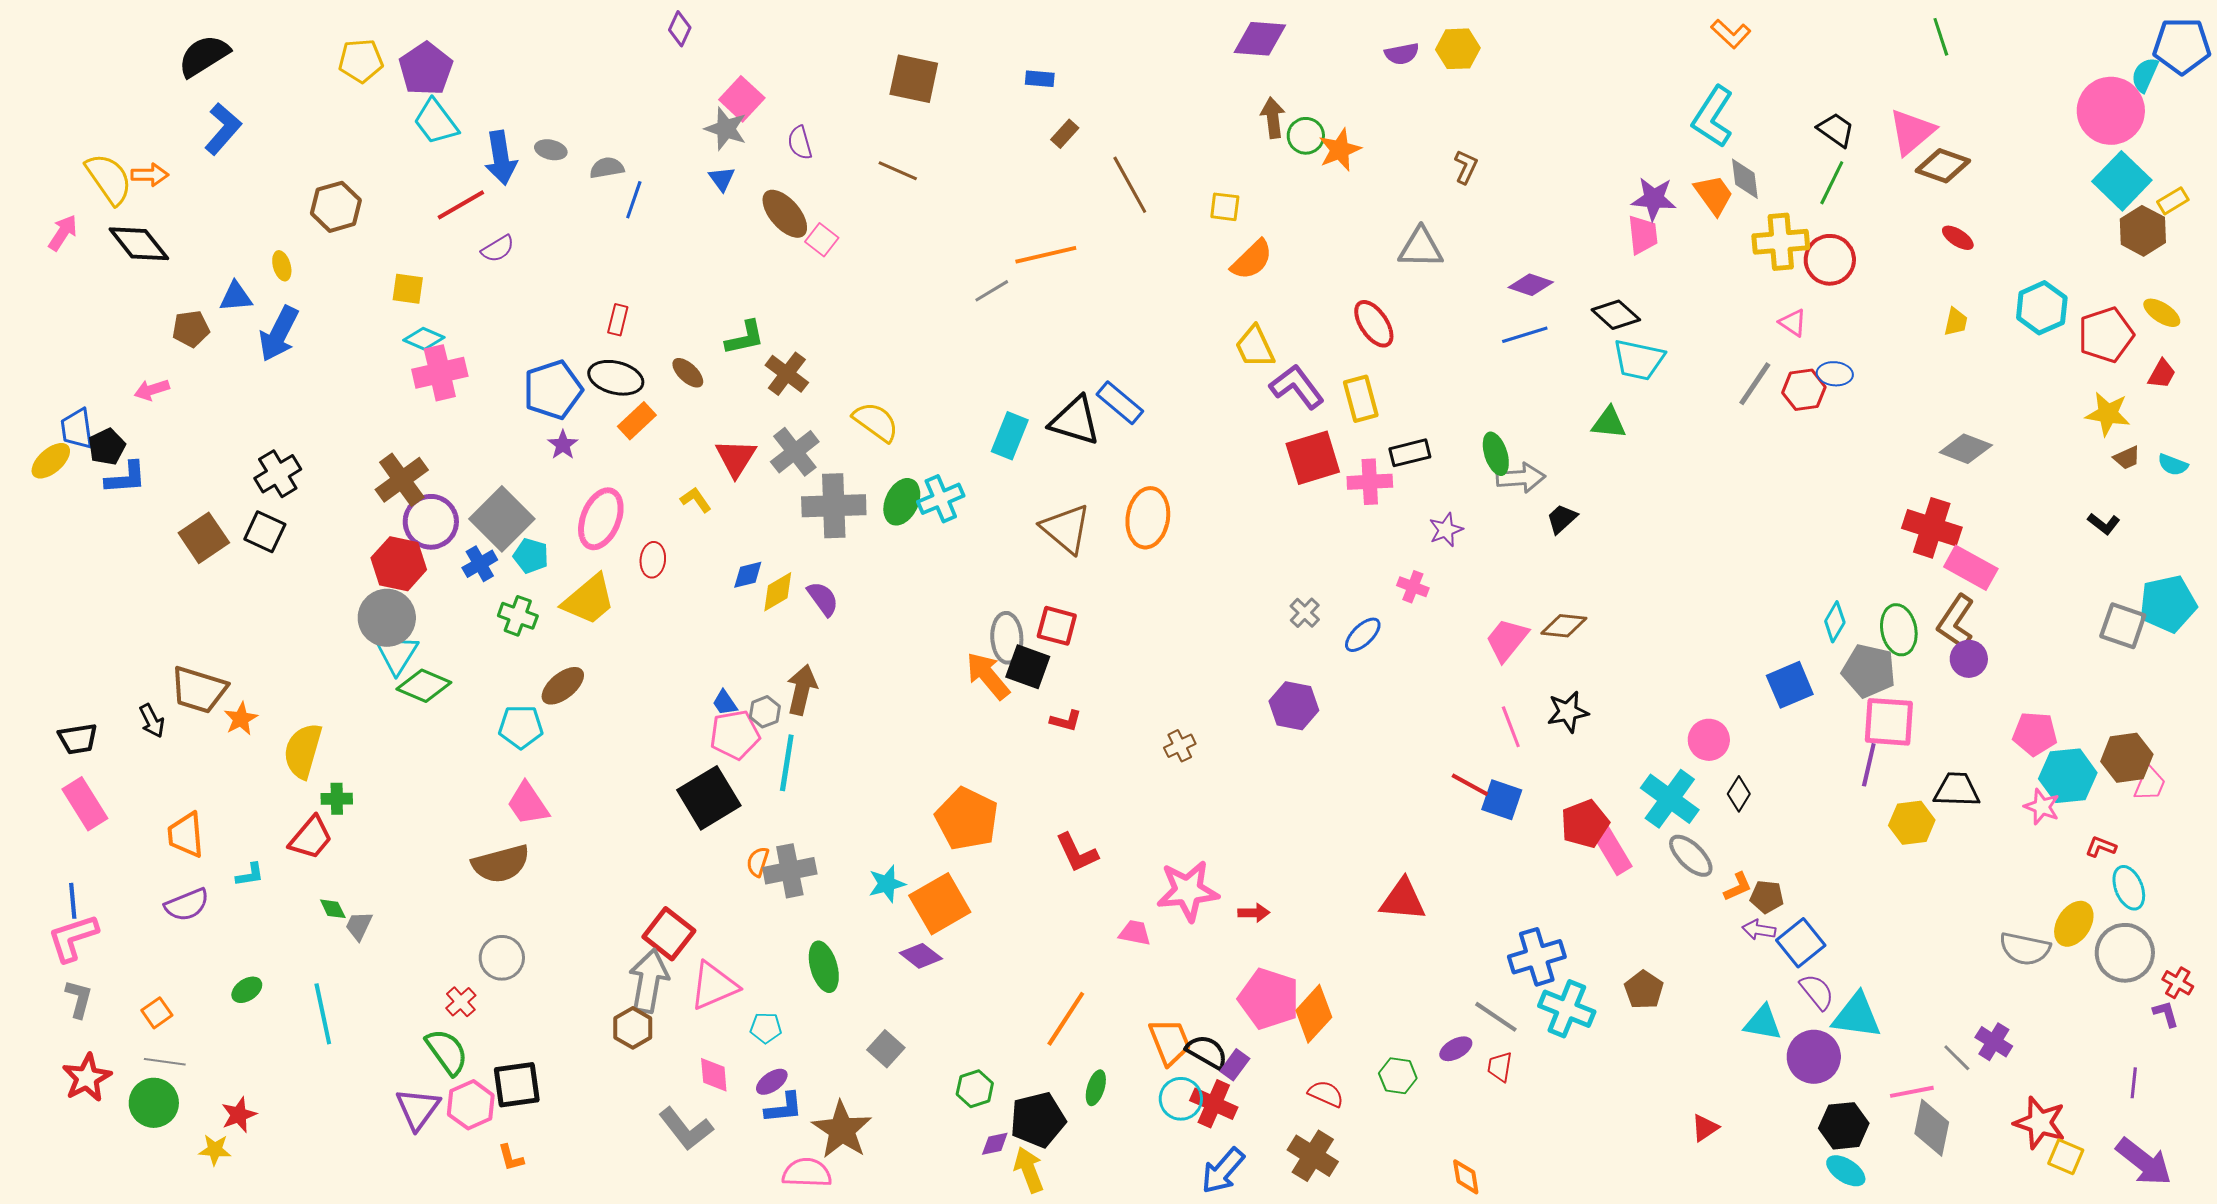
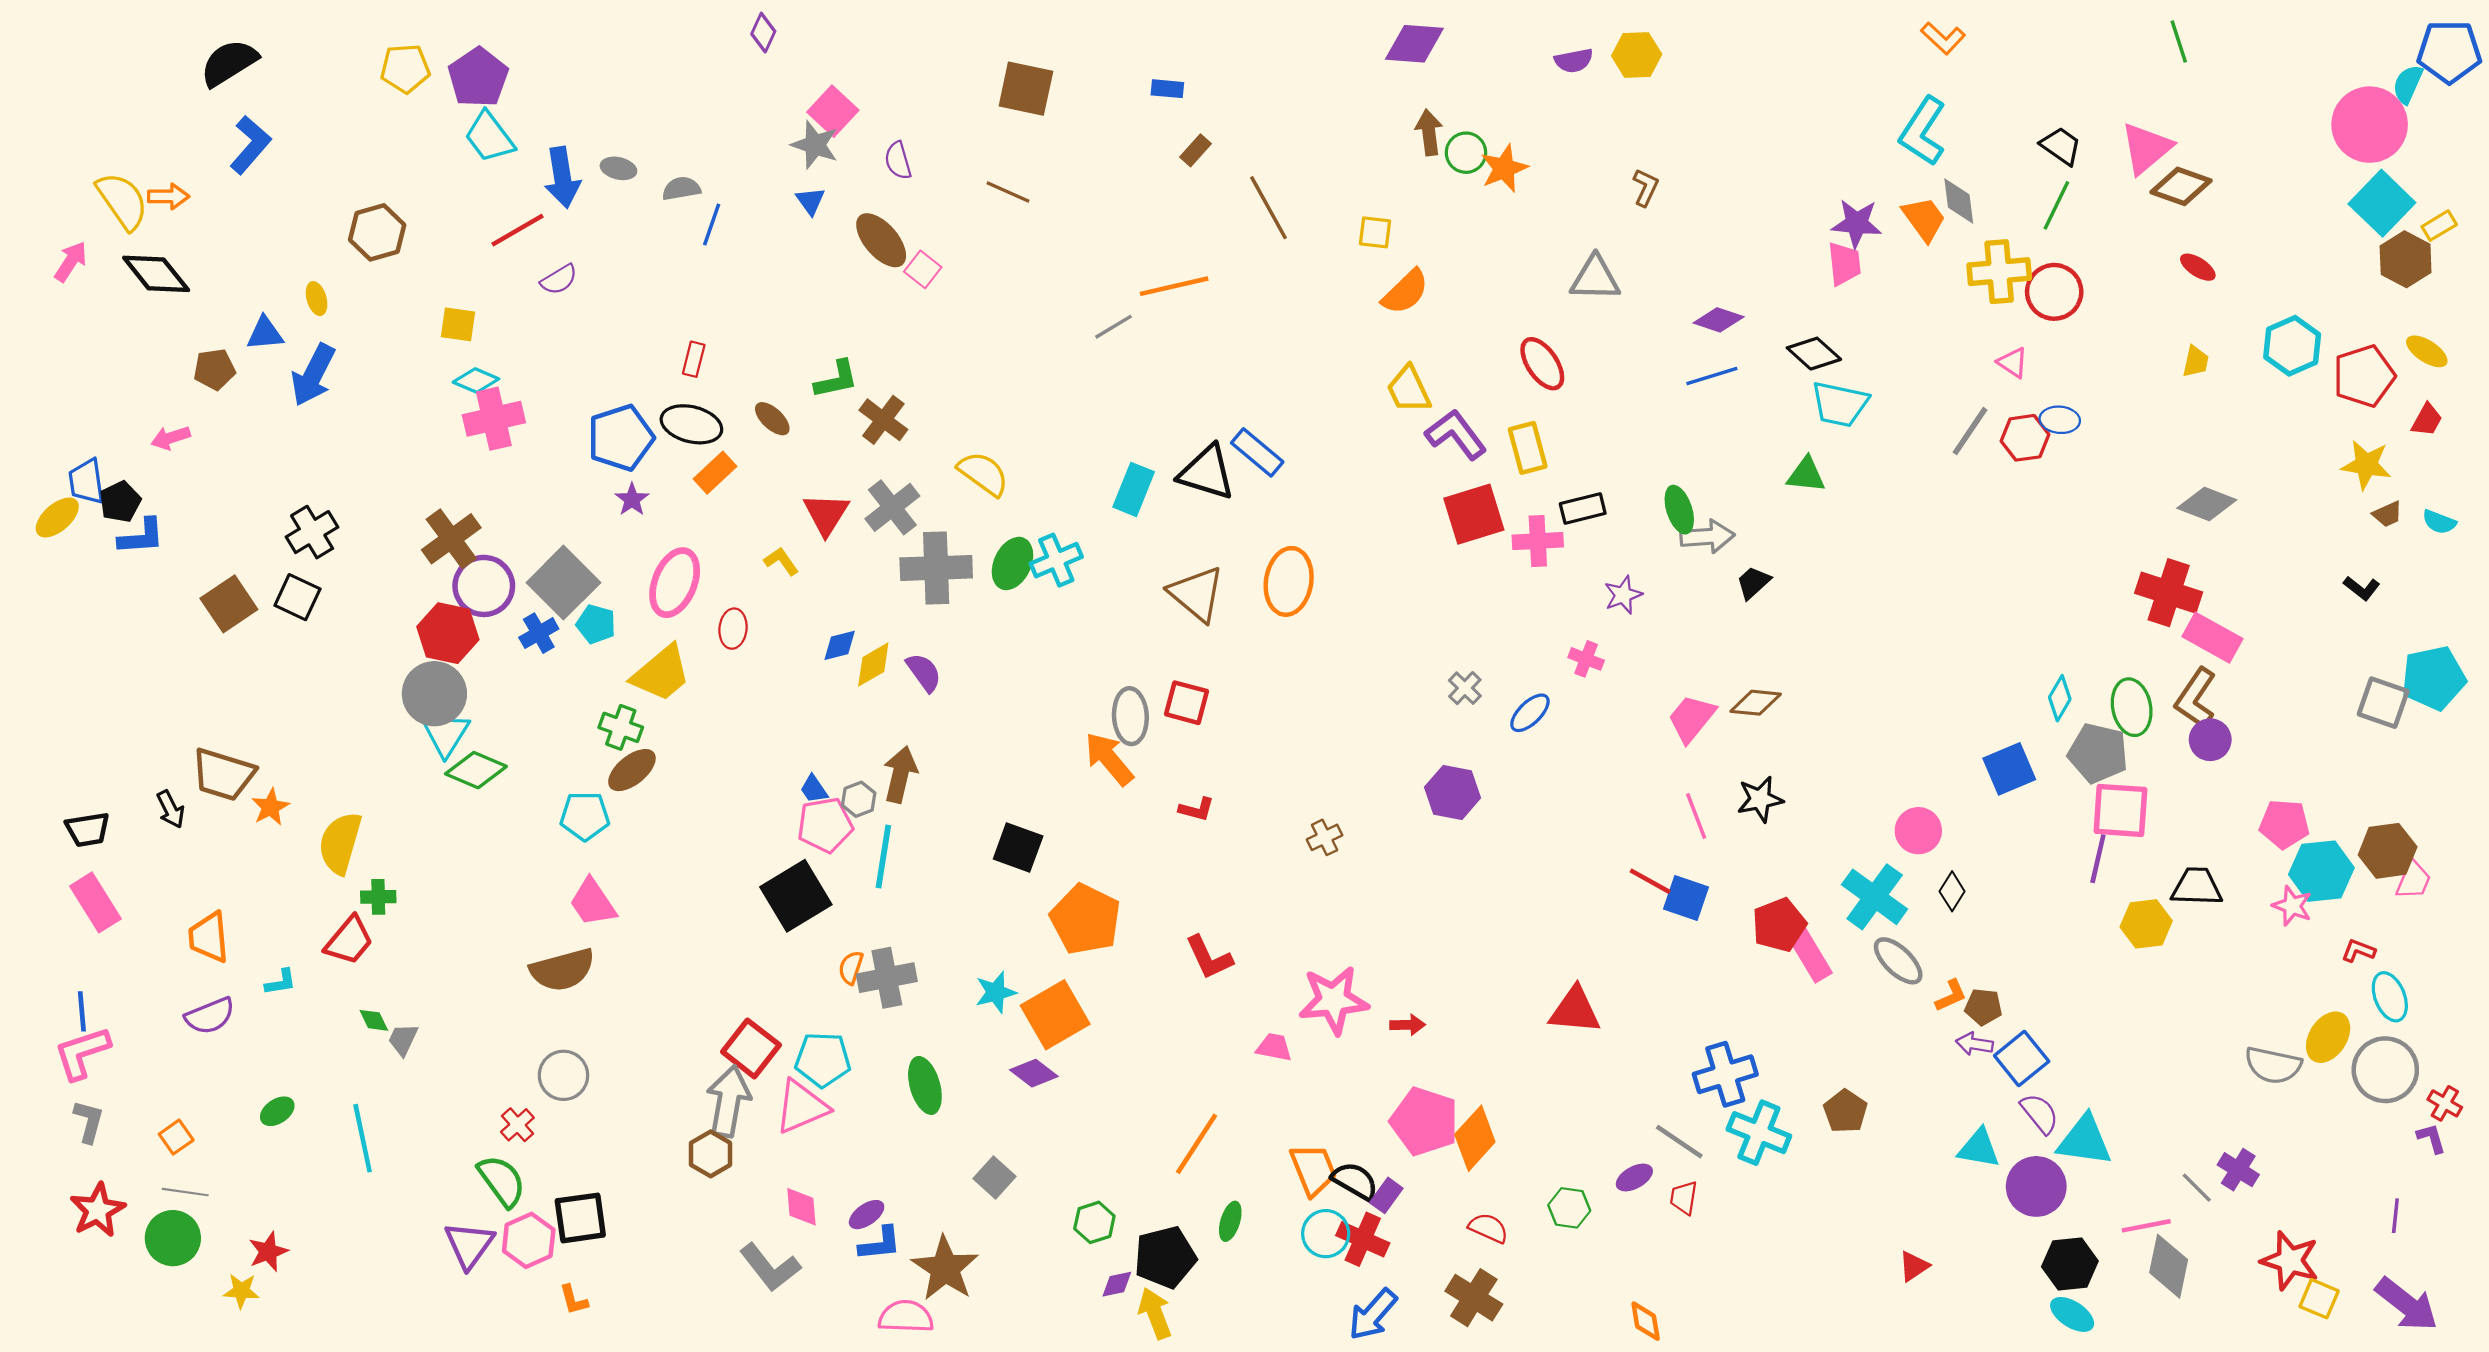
green cross: (518, 616) -> (621, 727), moved
black square: (1028, 667) -> (1018, 847), moved
cyan pentagon: (766, 1028) -> (823, 1060), moved, size x1.6

